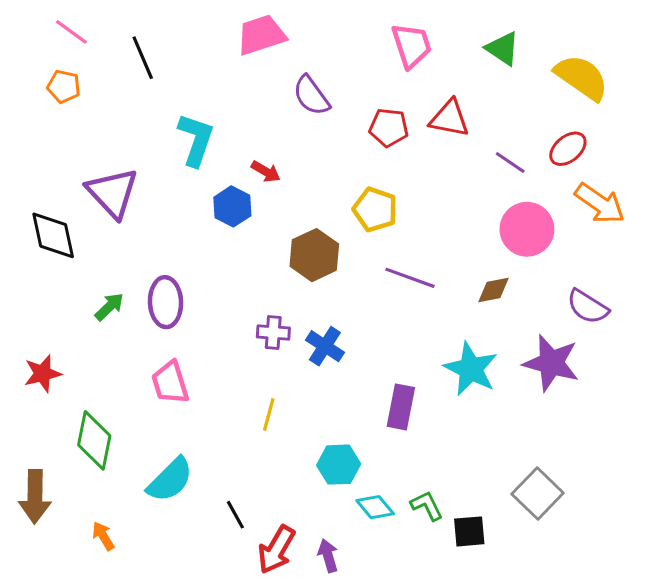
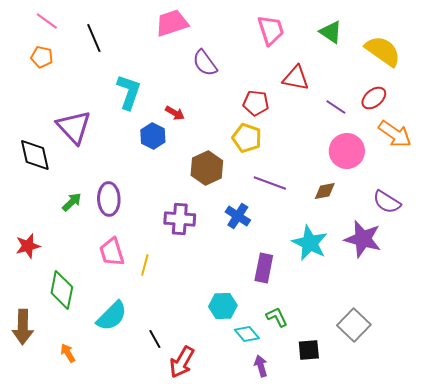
red pentagon: (389, 128) -> (256, 103), moved
purple cross: (273, 332) -> (180, 219), size x1.4
blue cross: (325, 346) -> (238, 216), moved
yellow line: (269, 414) -> (145, 265), moved
green L-shape: (427, 506) -> (277, 317), moved
purple arrow: (328, 556) -> (261, 366), moved

